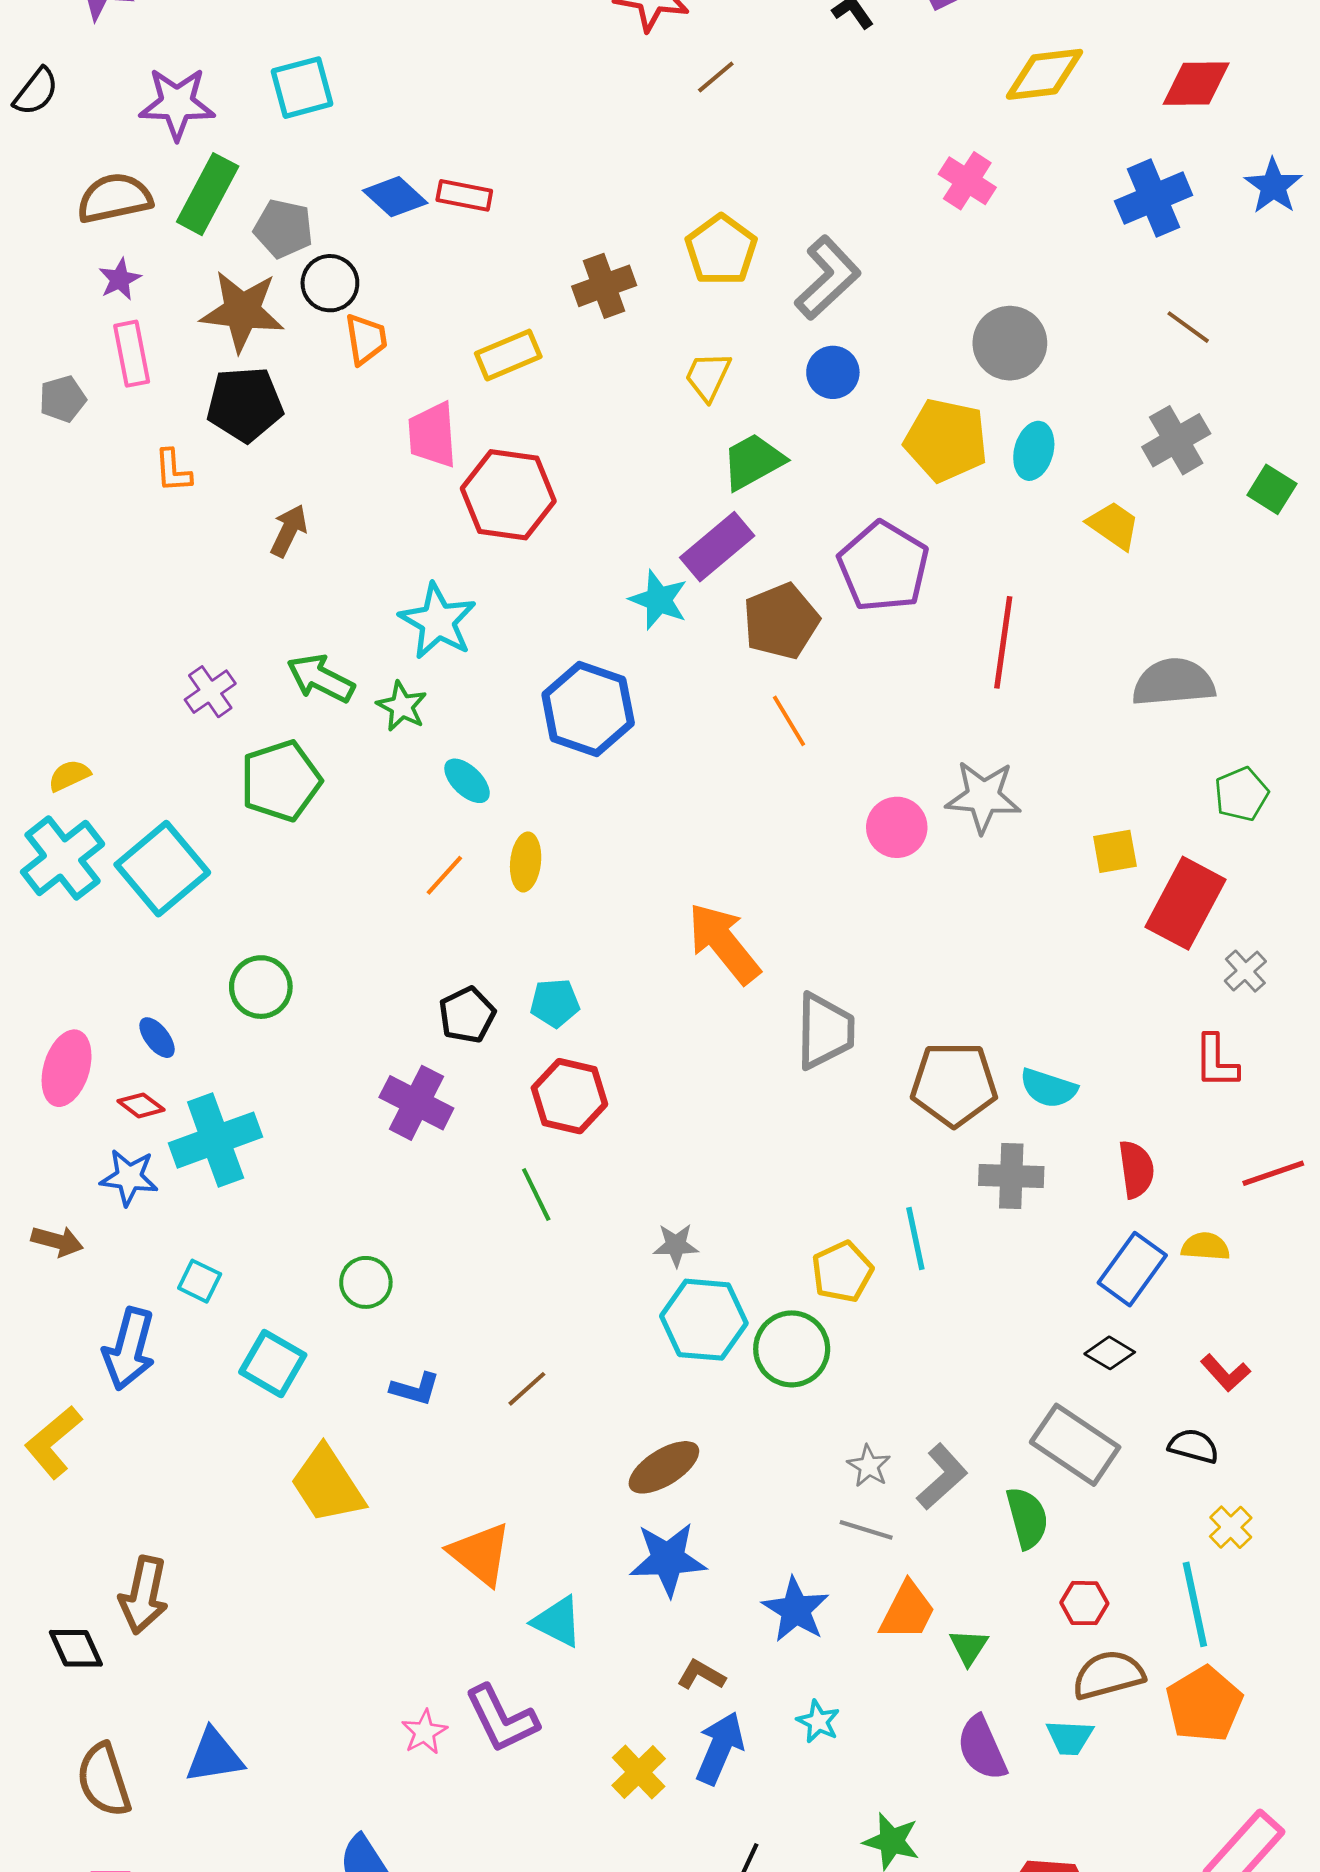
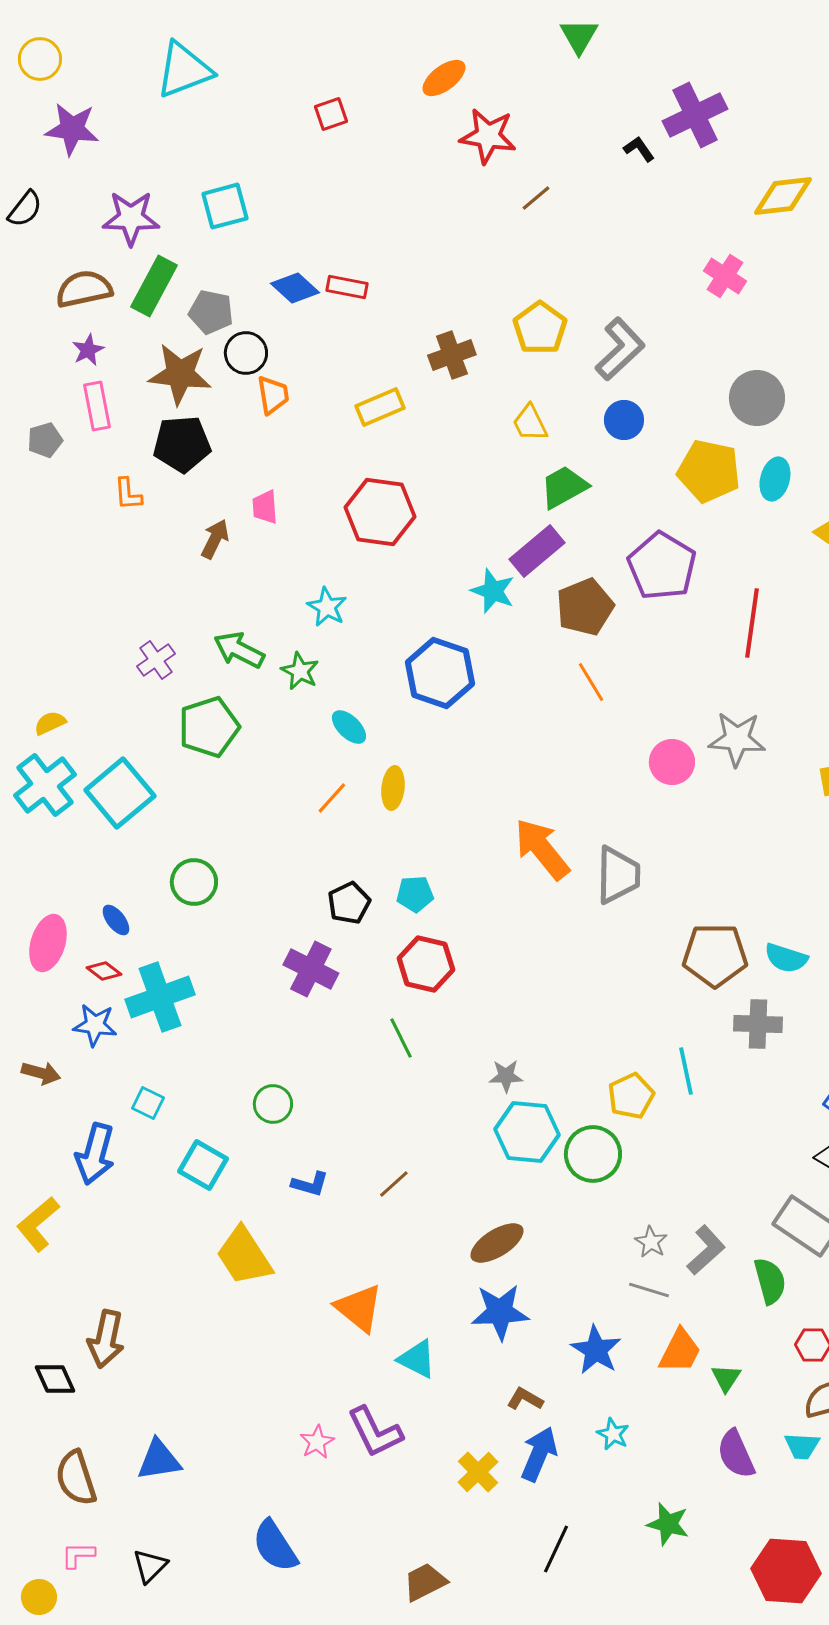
yellow trapezoid: (708, 376) -> (530, 423), turned -51
pink trapezoid: (432, 435) -> (265, 507), moved, size x0.7
cyan star: (438, 621) -> (327, 607), size x0.7
gray trapezoid: (825, 1031) -> (618, 875), moved

